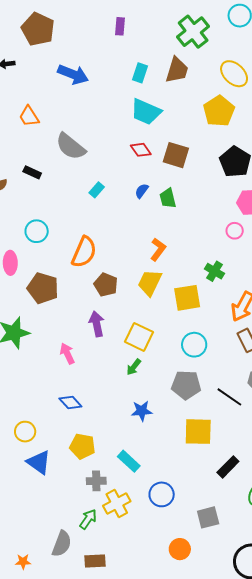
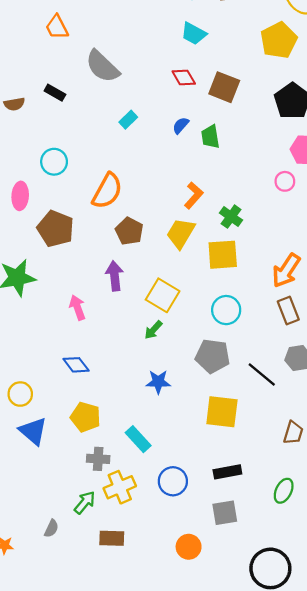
cyan trapezoid: (146, 112) -> (194, 34), size x0.7
green cross: (215, 271) -> (231, 217), moved
black rectangle: (228, 467) -> (227, 472), moved, turned 30
gray semicircle: (62, 544) -> (51, 529), size x0.6
brown rectangle: (95, 561) -> (112, 538), moved

